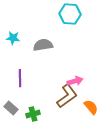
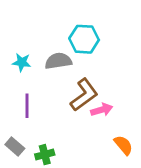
cyan hexagon: (70, 14) -> (84, 39), moved
cyan star: (13, 38) -> (22, 62), moved
brown L-shape: (67, 96) -> (84, 95), moved

